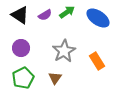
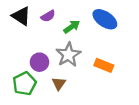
green arrow: (67, 12) -> (72, 27), moved
purple circle: (21, 48) -> (39, 62), moved
orange rectangle: (97, 61) -> (104, 65), turned -36

